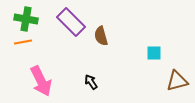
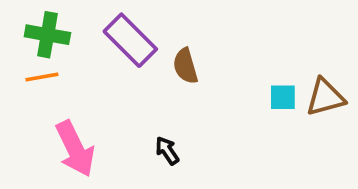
brown triangle: (177, 81) -> (325, 97), moved

